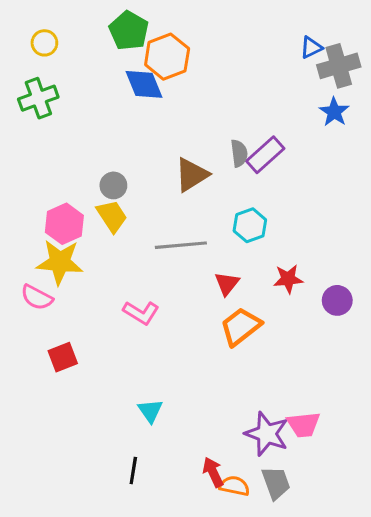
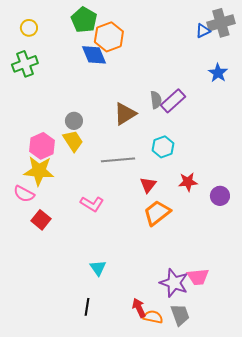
gray cross: (339, 66) -> (221, 23), moved
red square: (63, 357) -> (41, 220), moved, turned -30

